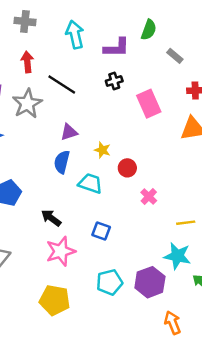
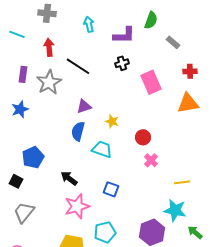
cyan arrow: (75, 35) -> (89, 24), size x0.7
red circle: (127, 168) -> (143, 137), moved
cyan pentagon: (109, 282) -> (105, 232), moved

